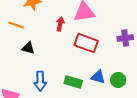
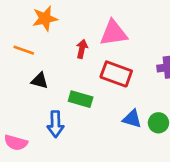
green rectangle: (73, 82) -> (81, 99), moved

